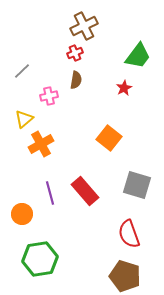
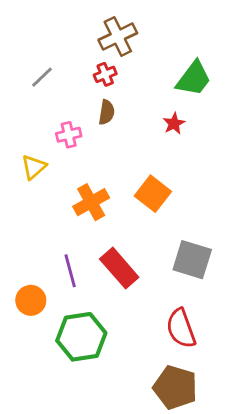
gray line: (22, 71) -> (42, 77), moved
orange cross: (41, 144) -> (91, 202), moved
green hexagon: (40, 259) -> (81, 337), moved

